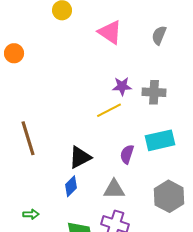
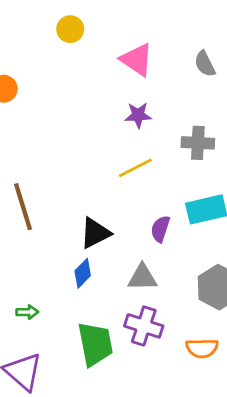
gray semicircle: (159, 35) -> (205, 64), turned -48
purple star: (122, 86) -> (138, 115), moved

